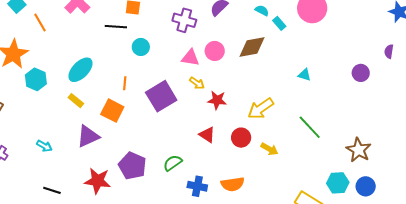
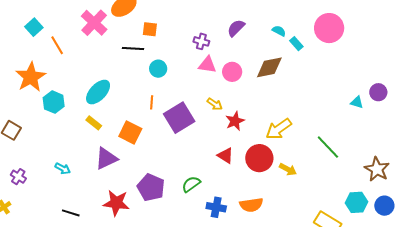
purple cross: (184, 20) -> (201, 41), size x0.7
pink triangle: (190, 58) -> (207, 65), moved
cyan triangle: (305, 75) -> (357, 102), moved
orange line: (125, 83) -> (152, 102), moved
red star: (217, 100) -> (235, 121), turned -30
red circle: (241, 138) -> (259, 158), size x1.4

